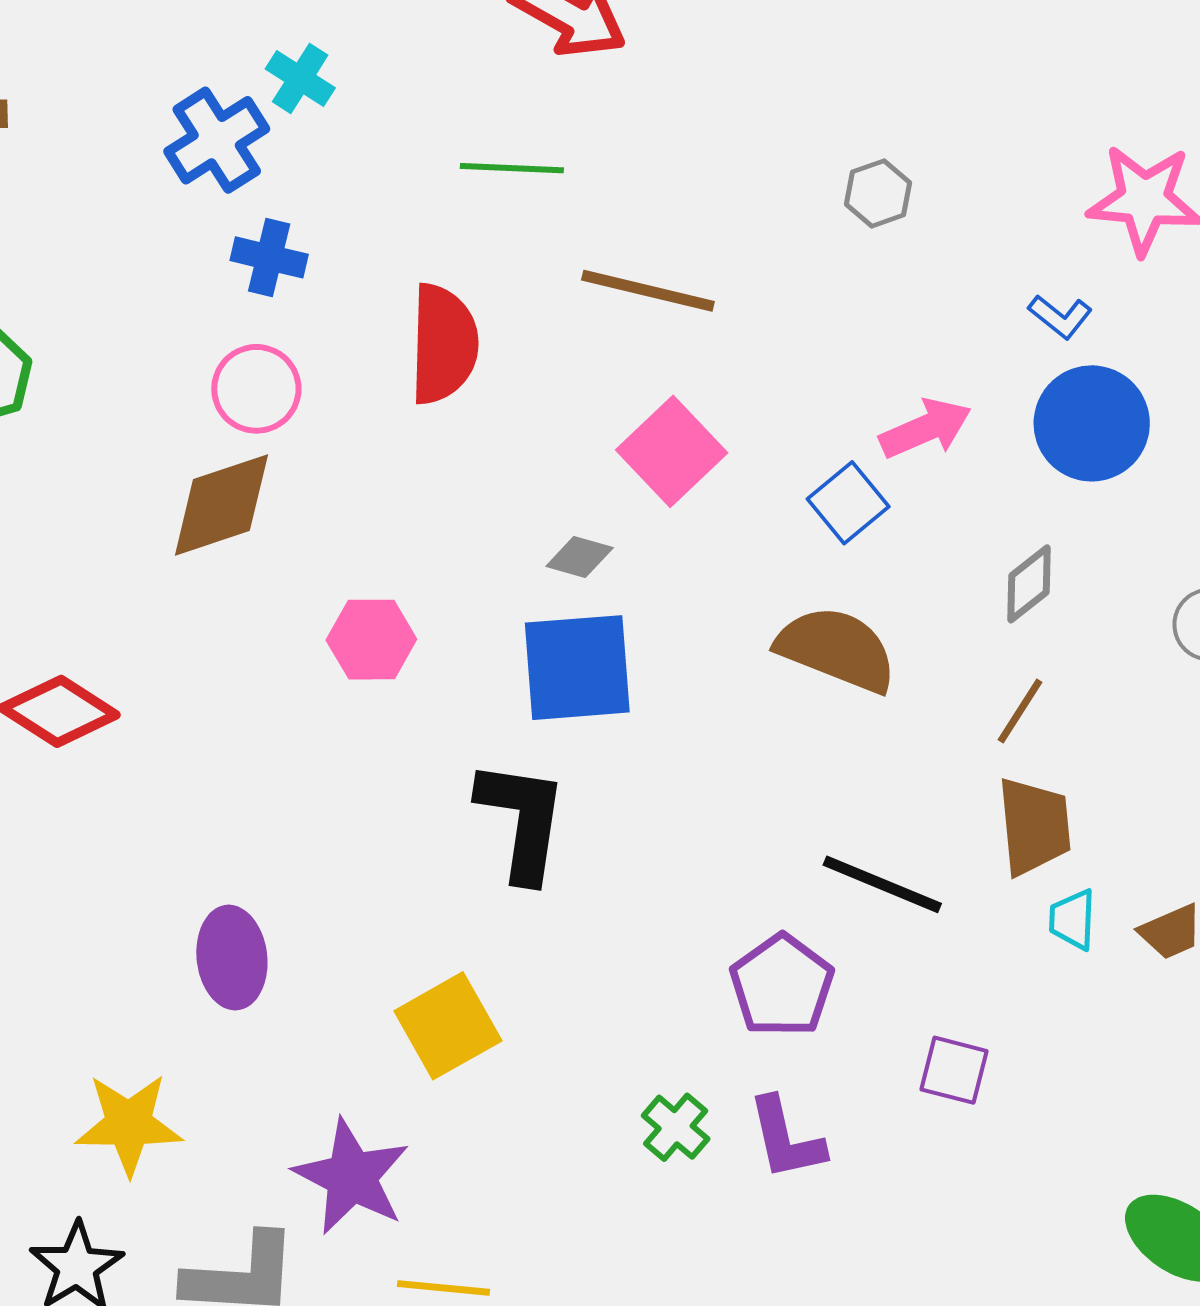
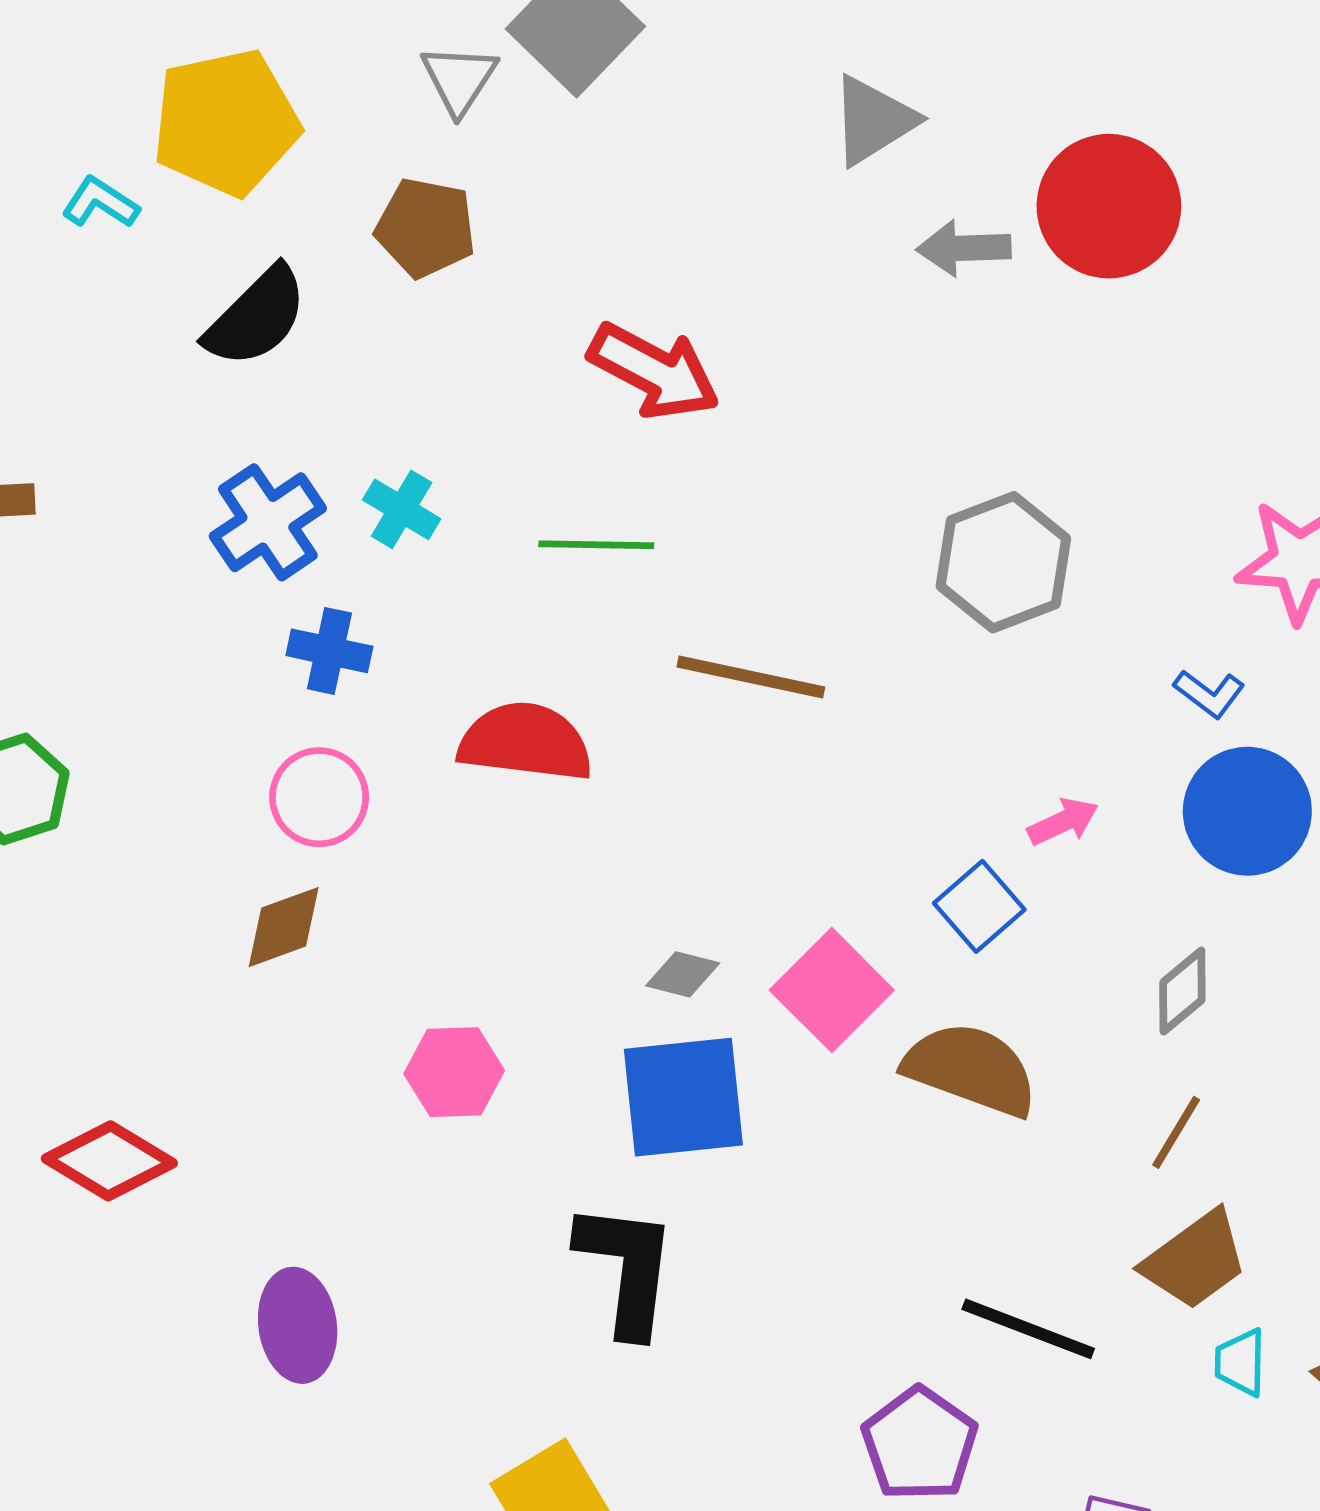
cyan cross: (300, 78) -> (402, 509), moved
gray hexagon: (878, 193) -> (1003, 562), size x1.8
red semicircle: (443, 344) -> (525, 742), turned -83
pink arrow: (926, 428) -> (1063, 822), size x0.7
pink square: (672, 451) -> (832, 990), moved
brown diamond: (221, 505) -> (284, 927), size x0.7
brown trapezoid: (1034, 826) -> (1195, 1260), turned 61
purple ellipse: (232, 958) -> (298, 1325), moved

